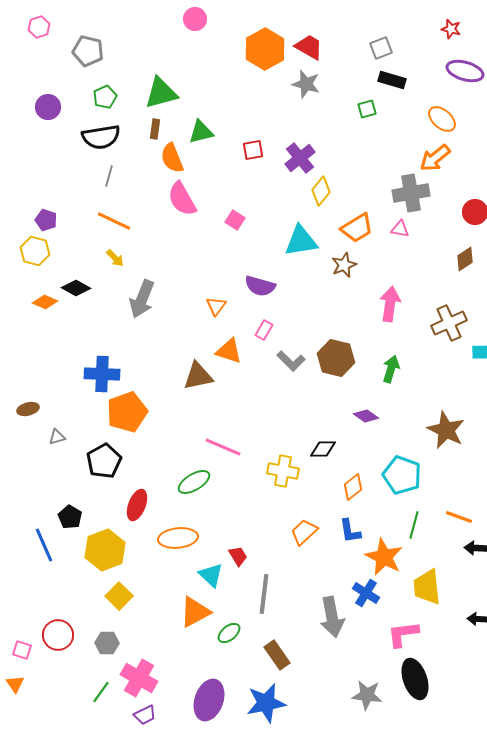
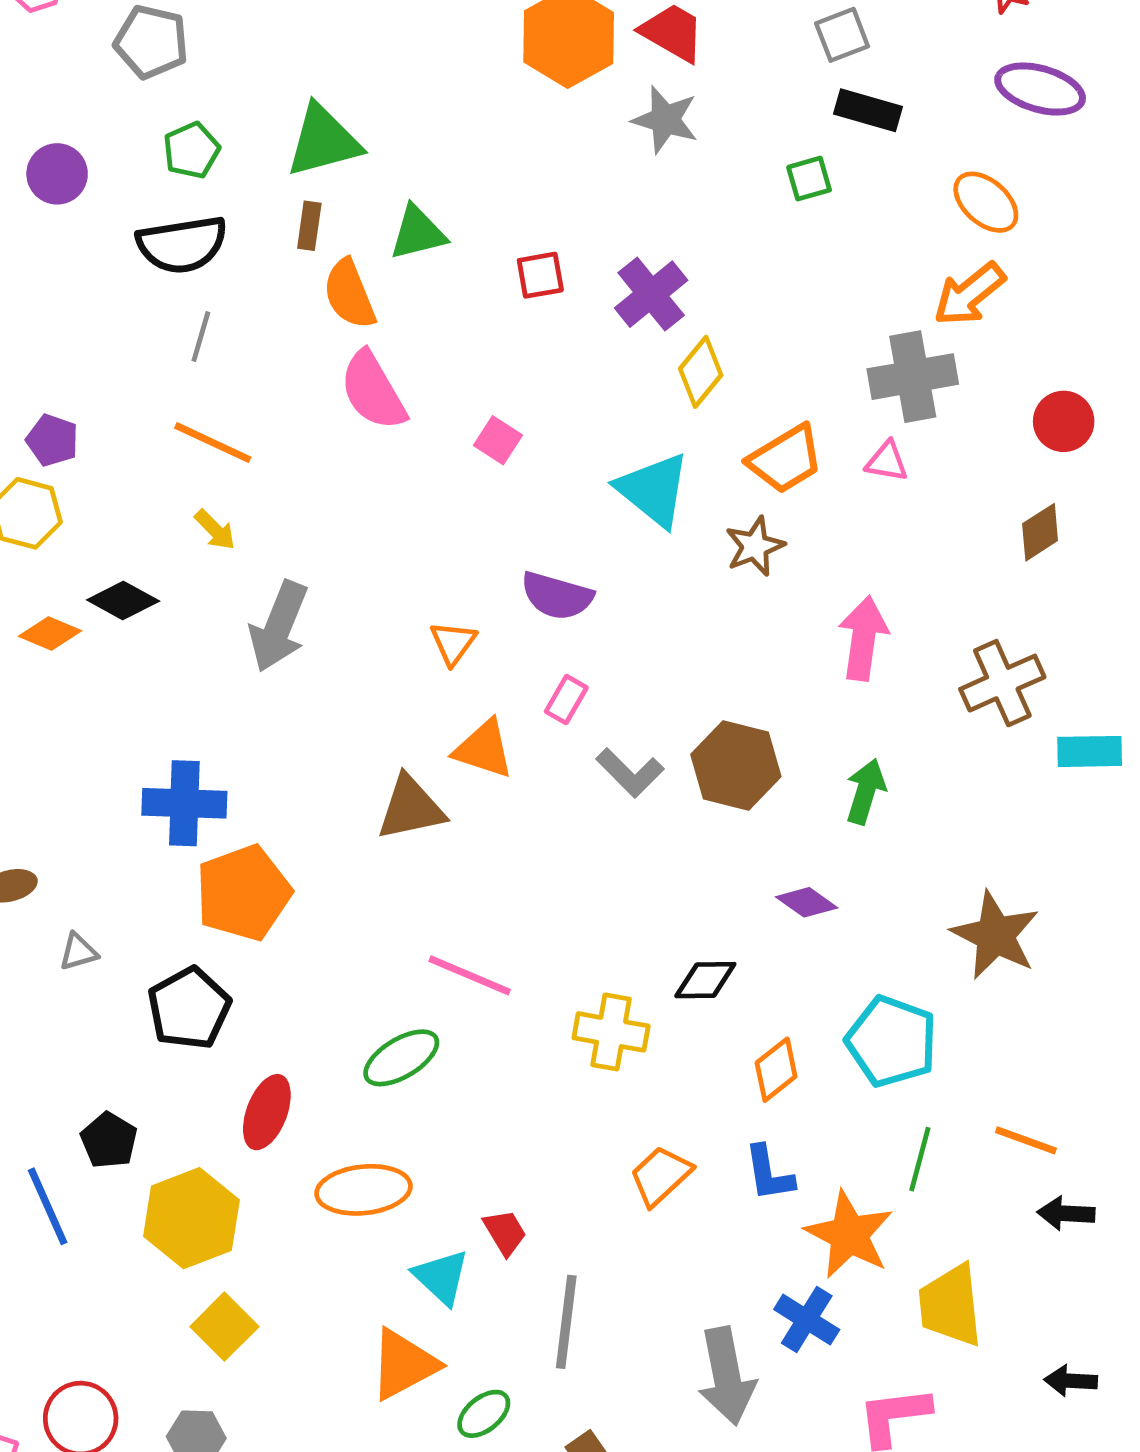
cyan triangle: (301, 241) -> (653, 490), turned 48

